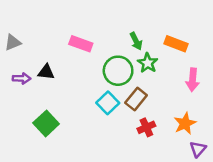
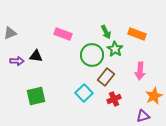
pink arrow: (193, 80) -> (140, 71), moved
cyan square: (108, 103) -> (84, 93), moved
green square: (46, 123) -> (36, 96), turned 30
orange star: (185, 123) -> (154, 96), moved
purple triangle: (198, 149) -> (143, 116), moved, turned 32

